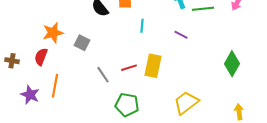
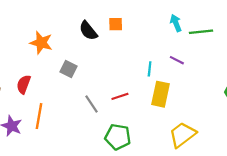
cyan line: (142, 26) -> (150, 69), moved
orange star: (53, 33) -> (41, 43), moved, turned 30
yellow rectangle: (153, 66) -> (160, 94), moved

